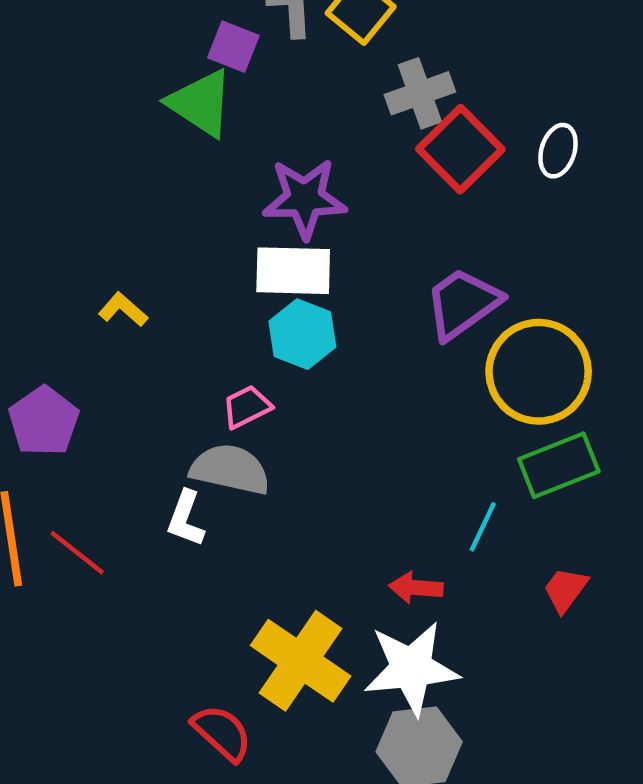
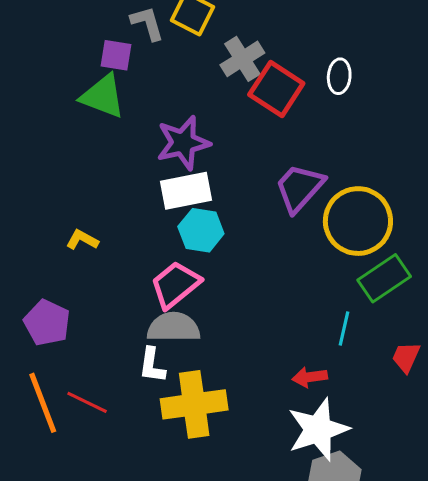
pink trapezoid: (247, 407) -> (175, 285), size x1.6
yellow cross: (301, 661) -> (194, 404), moved, turned -30

